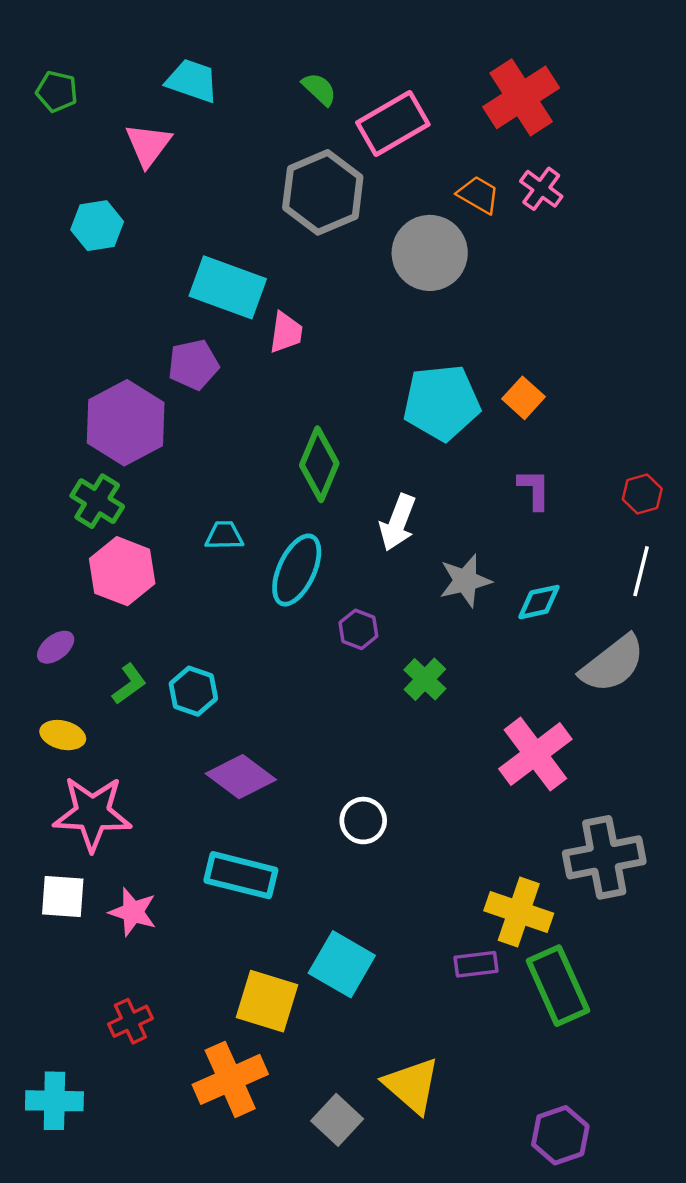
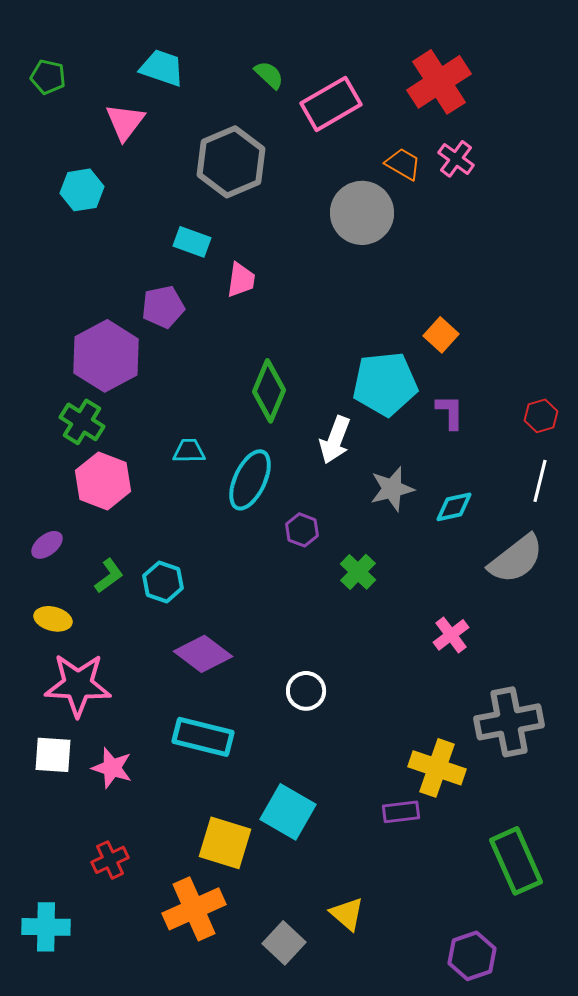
gray hexagon: (323, 192) -> (231, 162), moved
cyan rectangle: (228, 287) -> (192, 242), size x0.6
cyan pentagon: (442, 403) -> (385, 384), moved
pink cross: (535, 754) -> (451, 635), size x0.6
green rectangle: (558, 986) -> (516, 861), moved
yellow triangle: (412, 1085) -> (347, 914), size x0.7

